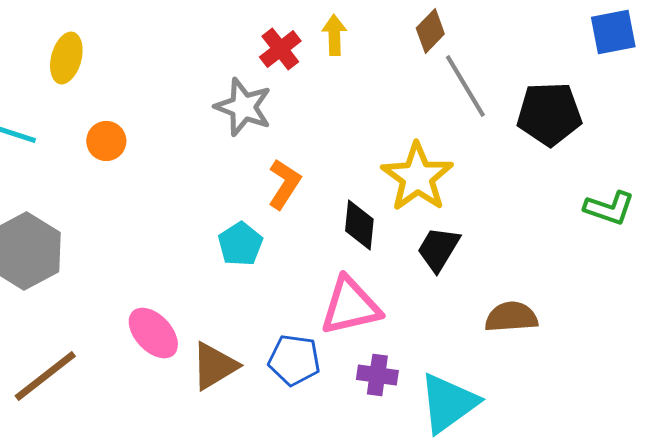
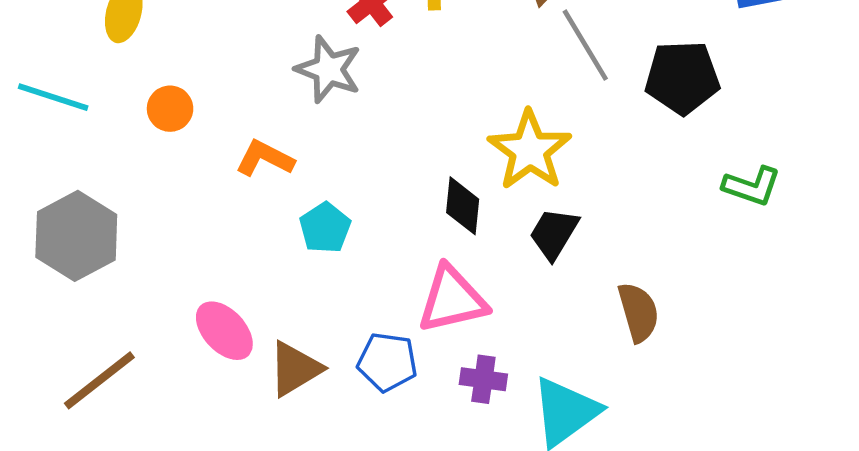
orange L-shape: (284, 184) -> (265, 158), moved, turned -96
brown semicircle: (511, 317) -> (638, 312), turned 78

